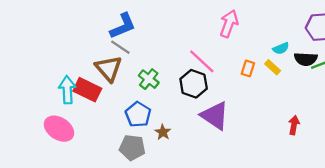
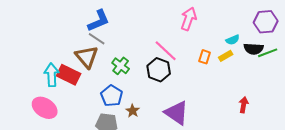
yellow rectangle: (273, 67) -> (226, 56), turned -72
purple triangle: (215, 116) -> (177, 113), moved

